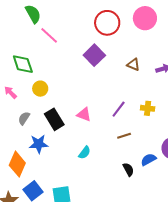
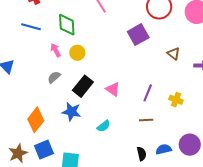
pink arrow: (10, 92) -> (55, 50), moved
purple line: (119, 109) -> (148, 93), turned -30
black rectangle: (54, 119) -> (83, 86), turned 55
blue star: (39, 144) -> (72, 112), moved

